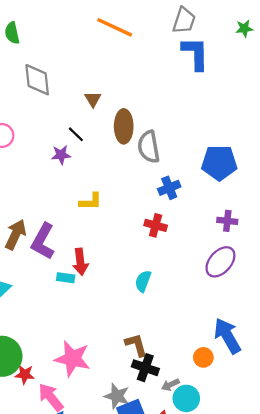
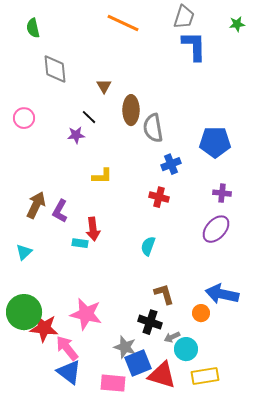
purple L-shape: (43, 241) -> (60, 211), size x0.7
blue arrow: (227, 336) -> (222, 294), turned -48
brown L-shape: (136, 345) -> (164, 294), moved
red star: (25, 375) -> (44, 328), size x1.6

